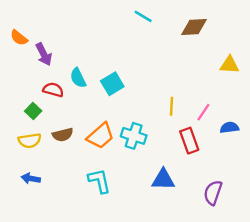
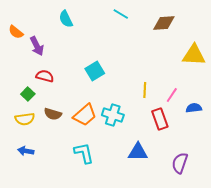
yellow triangle: (229, 65) -> (194, 55), size x1.4
cyan semicircle: (78, 78) -> (66, 19), moved
brown semicircle: (63, 135) -> (53, 114), turned 30

